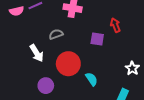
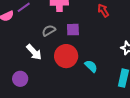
purple square: (97, 39) -> (73, 30), moved
purple circle: (46, 86) -> (20, 79), moved

